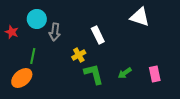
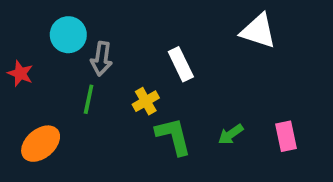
red star: (12, 32) -> (20, 73), moved
green line: (33, 56) -> (89, 99), moved

